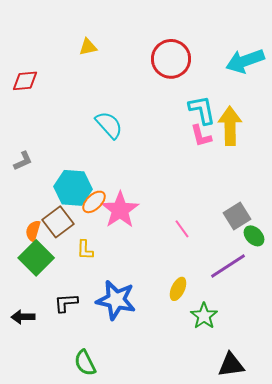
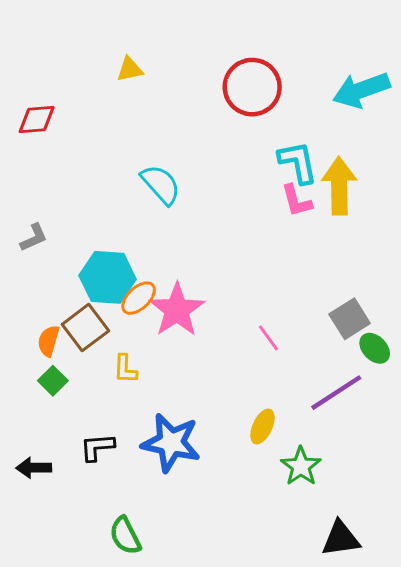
green square: (36, 258) -> (53, 381), size x0.6

